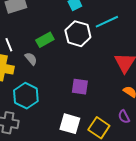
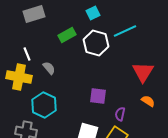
green rectangle: (45, 40) -> (67, 35), moved
purple semicircle: (124, 117) -> (120, 114), moved, turned 40

